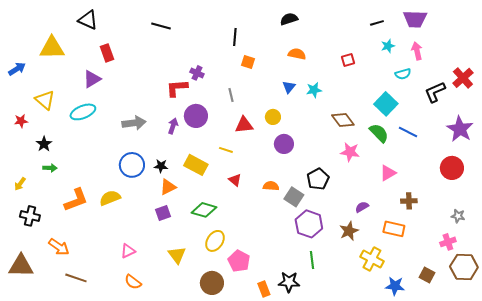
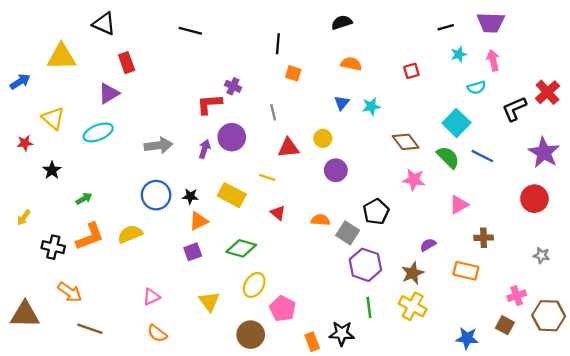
green arrow: (50, 168) -> (84, 199), moved, turned -32
black cross: (30, 216) -> (53, 247), moved
pink cross: (448, 242) -> (517, 296), moved
yellow cross: (372, 259) -> (413, 306), moved

